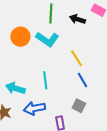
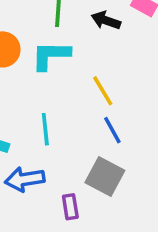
cyan L-shape: (47, 39) -> (51, 55), turned 145
gray square: (79, 106) -> (105, 176), size x1.5

